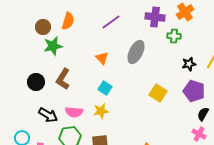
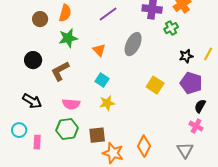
green cross: (174, 36) -> (171, 28), turned -32
green star: (53, 46) -> (68, 38), moved
brown L-shape: (63, 79) -> (60, 71), turned 30
black circle: (36, 82) -> (33, 60), moved
yellow star: (101, 111) -> (107, 103), moved
black arrow: (48, 115) -> (32, 101), moved

